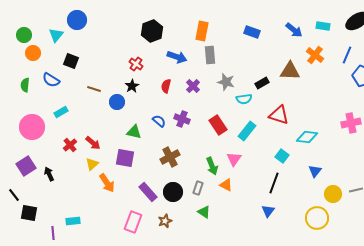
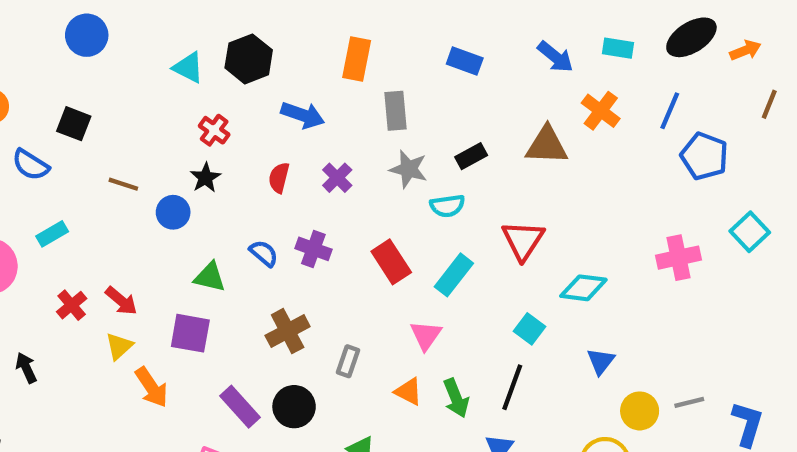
cyan triangle: (56, 35) -> (188, 68), moved, turned -42
gray rectangle: (210, 55) -> (396, 111), moved
black rectangle: (262, 83) -> (471, 156), moved
red triangle: (279, 115) -> (523, 240), turned 45
green arrow: (212, 166) -> (456, 398), moved
gray rectangle: (198, 188) -> (348, 361), moved

